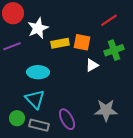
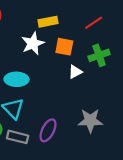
white star: (38, 28) -> (33, 43), moved
yellow rectangle: (60, 43) -> (48, 22), moved
purple ellipse: (67, 119) -> (48, 130), turned 55

